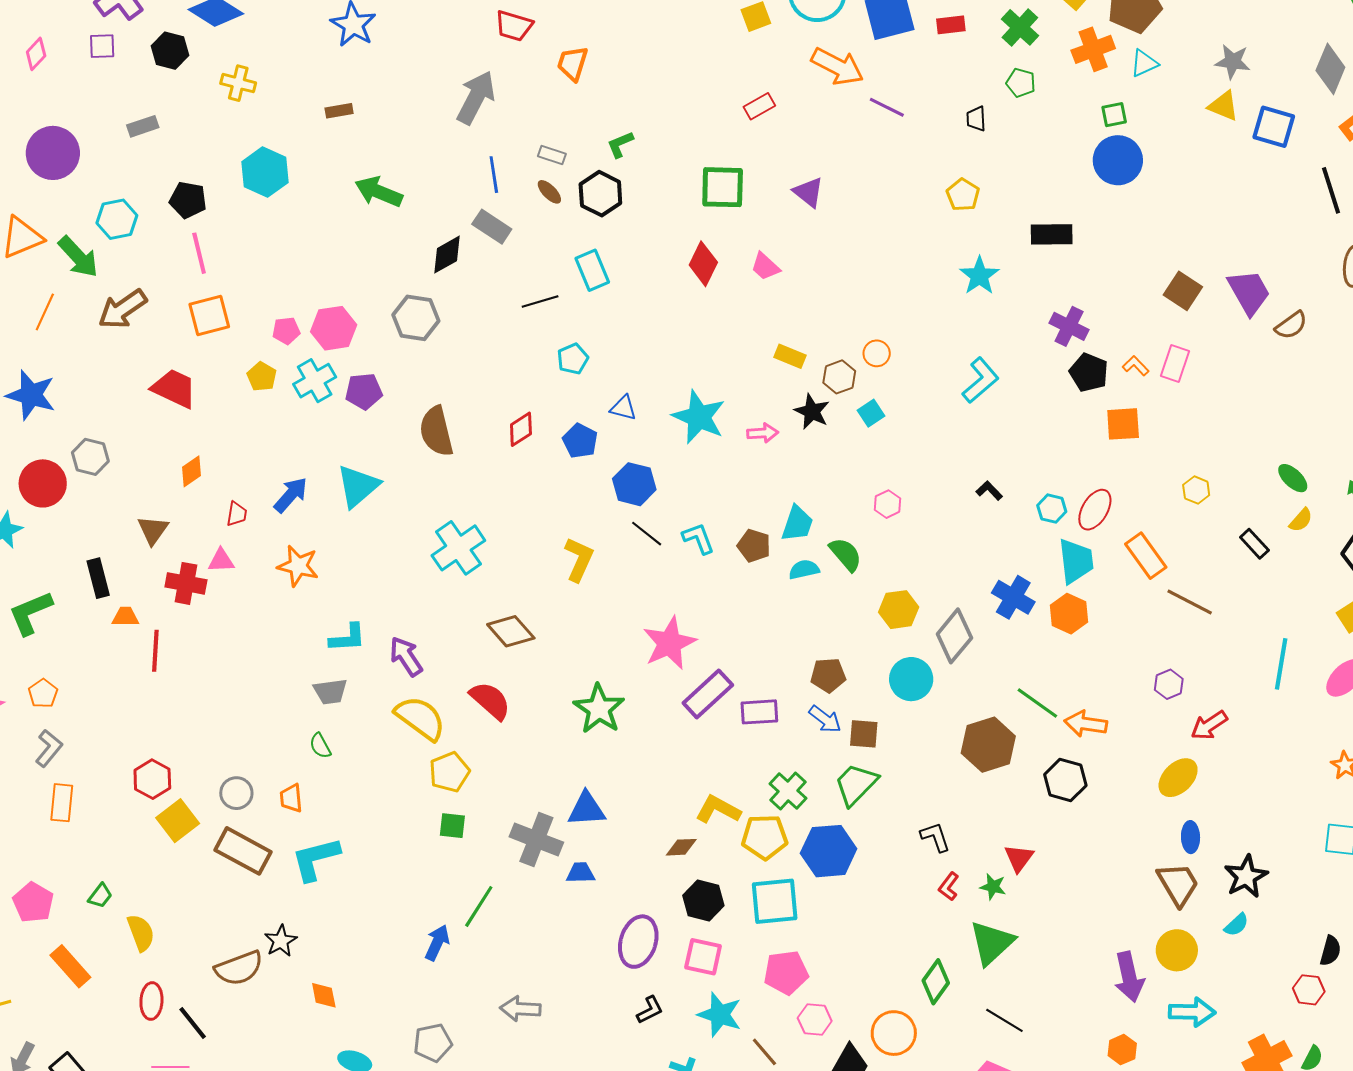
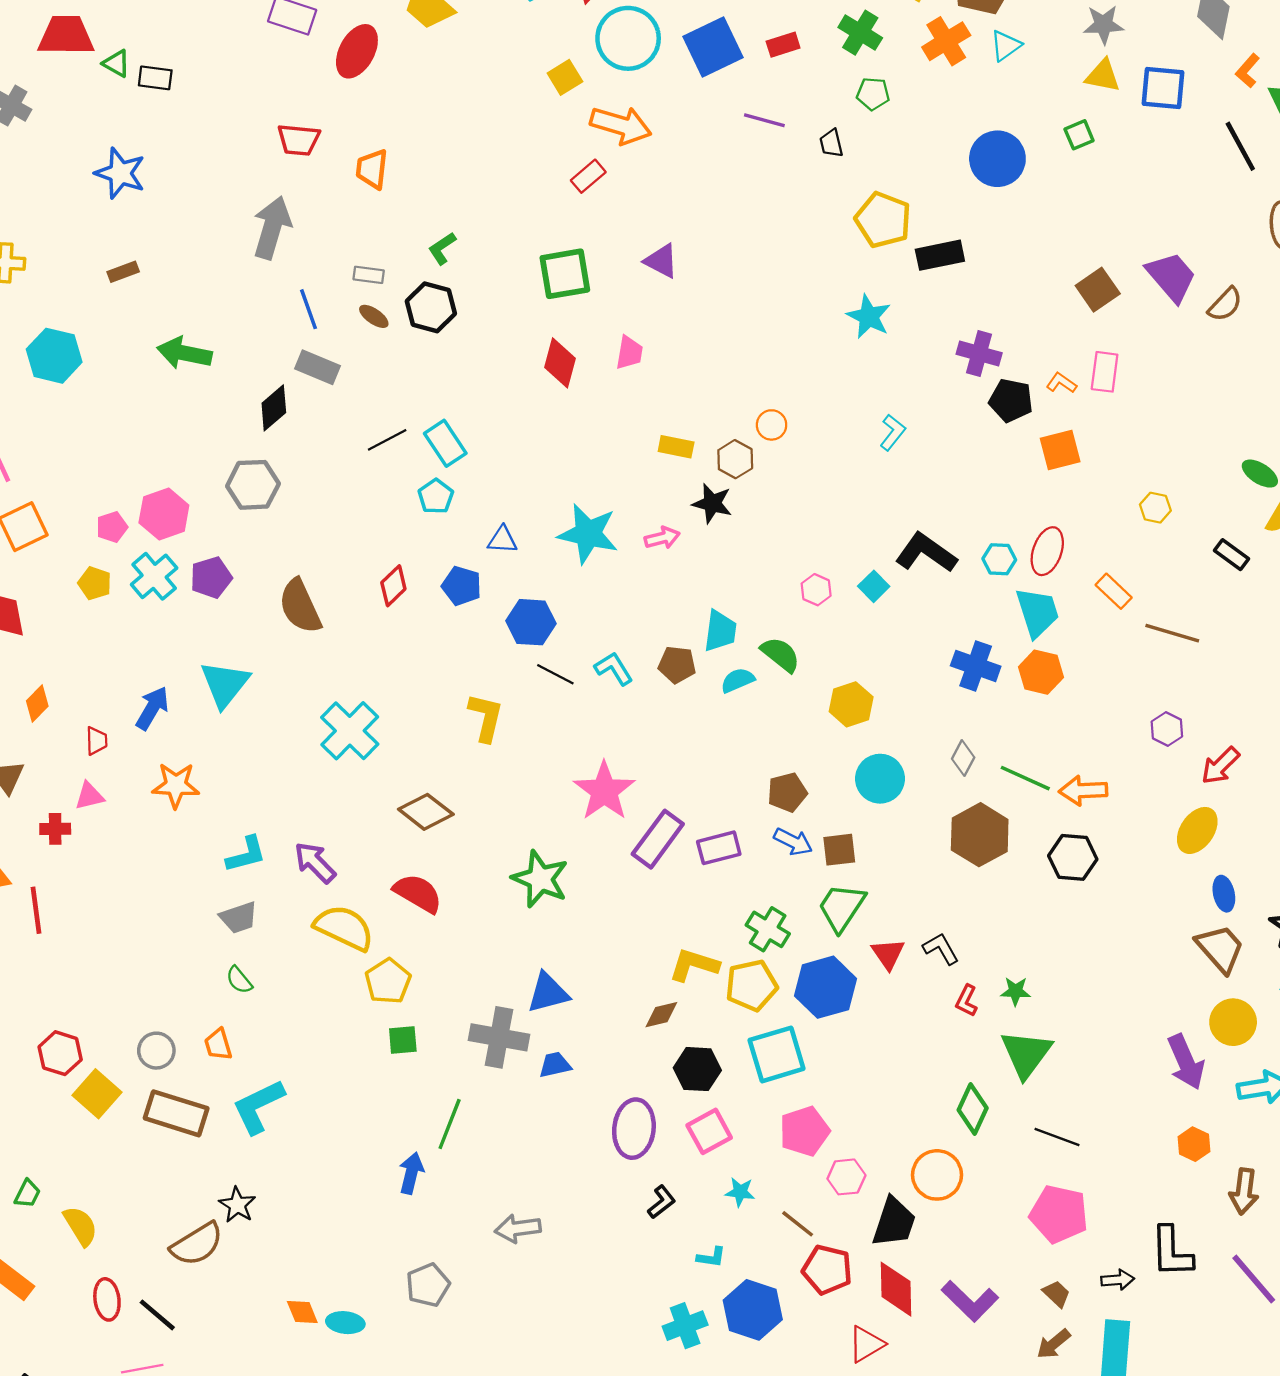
orange arrow: (837, 66) -> (621, 125), moved
purple line: (887, 107) -> (764, 120), moved
green square: (1114, 115) -> (1079, 135), moved
yellow pentagon: (963, 195) -> (883, 220), moved, size x1.5
pink trapezoid: (765, 267) -> (629, 353), turned -112
cyan rectangle: (592, 270) -> (445, 443), moved
brown square: (1183, 291) -> (1098, 290), turned 33
cyan L-shape: (981, 380) -> (893, 432), size x0.7
cyan square: (871, 413) -> (874, 586), moved
black L-shape: (989, 491) -> (926, 553), size x2.0
orange rectangle: (1146, 556) -> (1114, 591), size x0.7
red cross: (186, 583) -> (55, 829), size x0.7
gray diamond: (954, 636) -> (963, 758), moved, size x0.6
red triangle: (1019, 858) -> (888, 954), moved
pink square: (703, 957) -> (709, 1131), turned -30
orange diamond: (324, 995) -> (302, 1312), moved
cyan star: (720, 1015) -> (740, 1192), size x0.6

